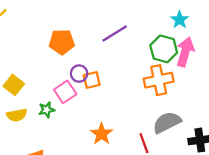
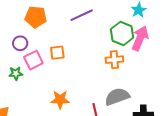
purple circle: (79, 74) -> (20, 43), moved
orange cross: (159, 80) -> (114, 60), size x0.7
orange star: (102, 134) -> (60, 100), turned 30

